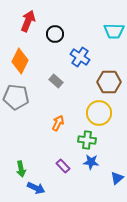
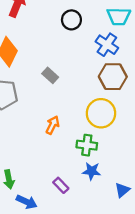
black circle: (55, 34) -> (71, 20), moved
blue cross: (80, 57) -> (107, 45), moved
purple rectangle: (63, 166) -> (61, 185), moved

